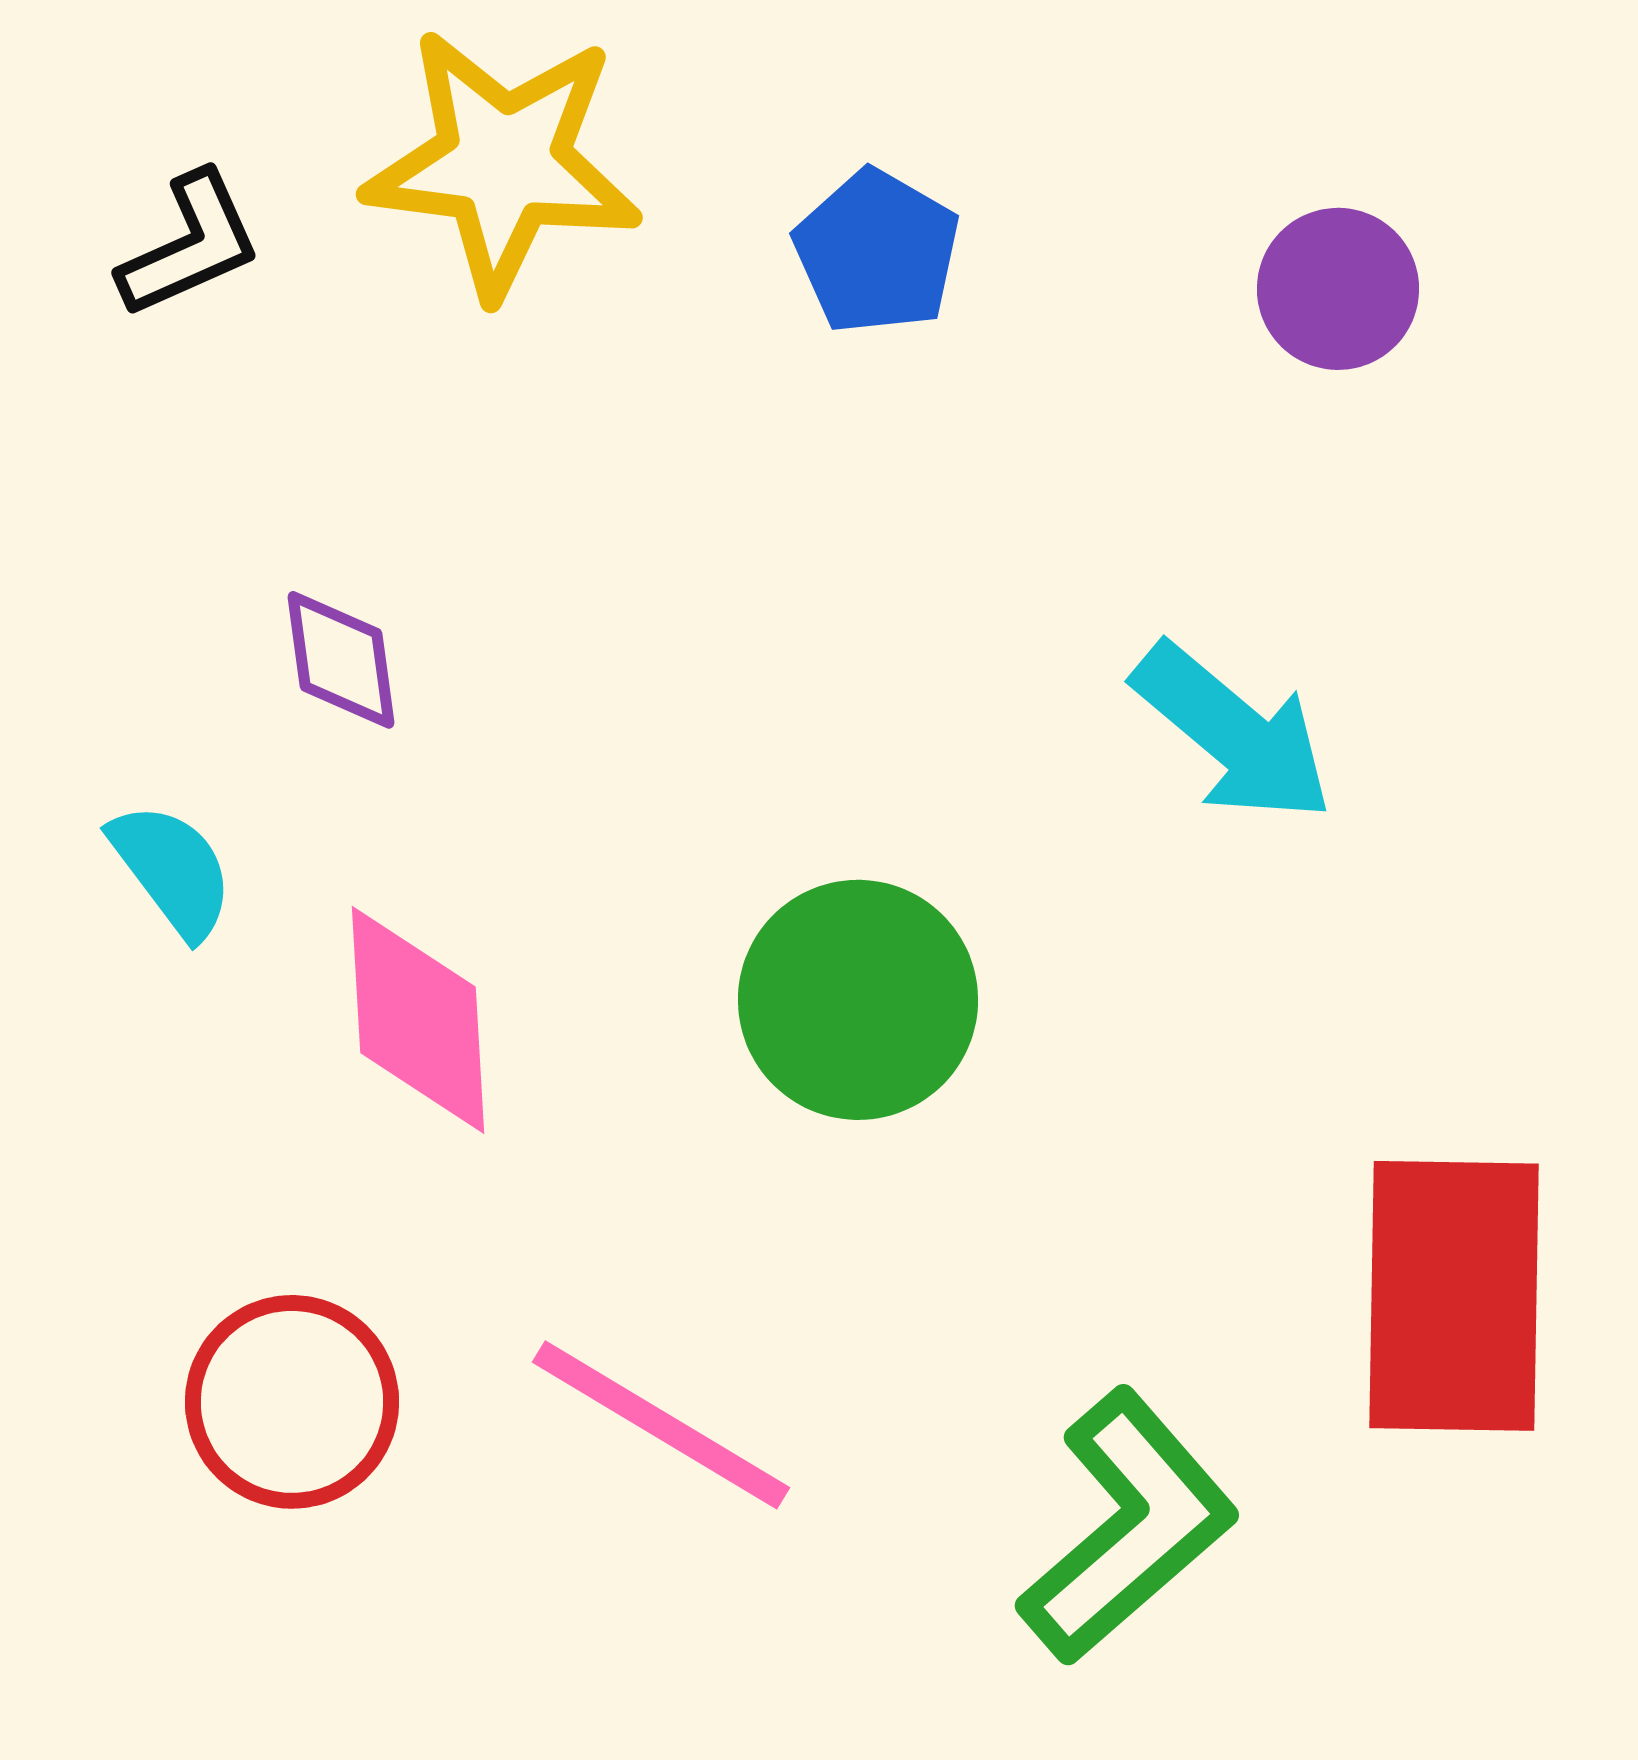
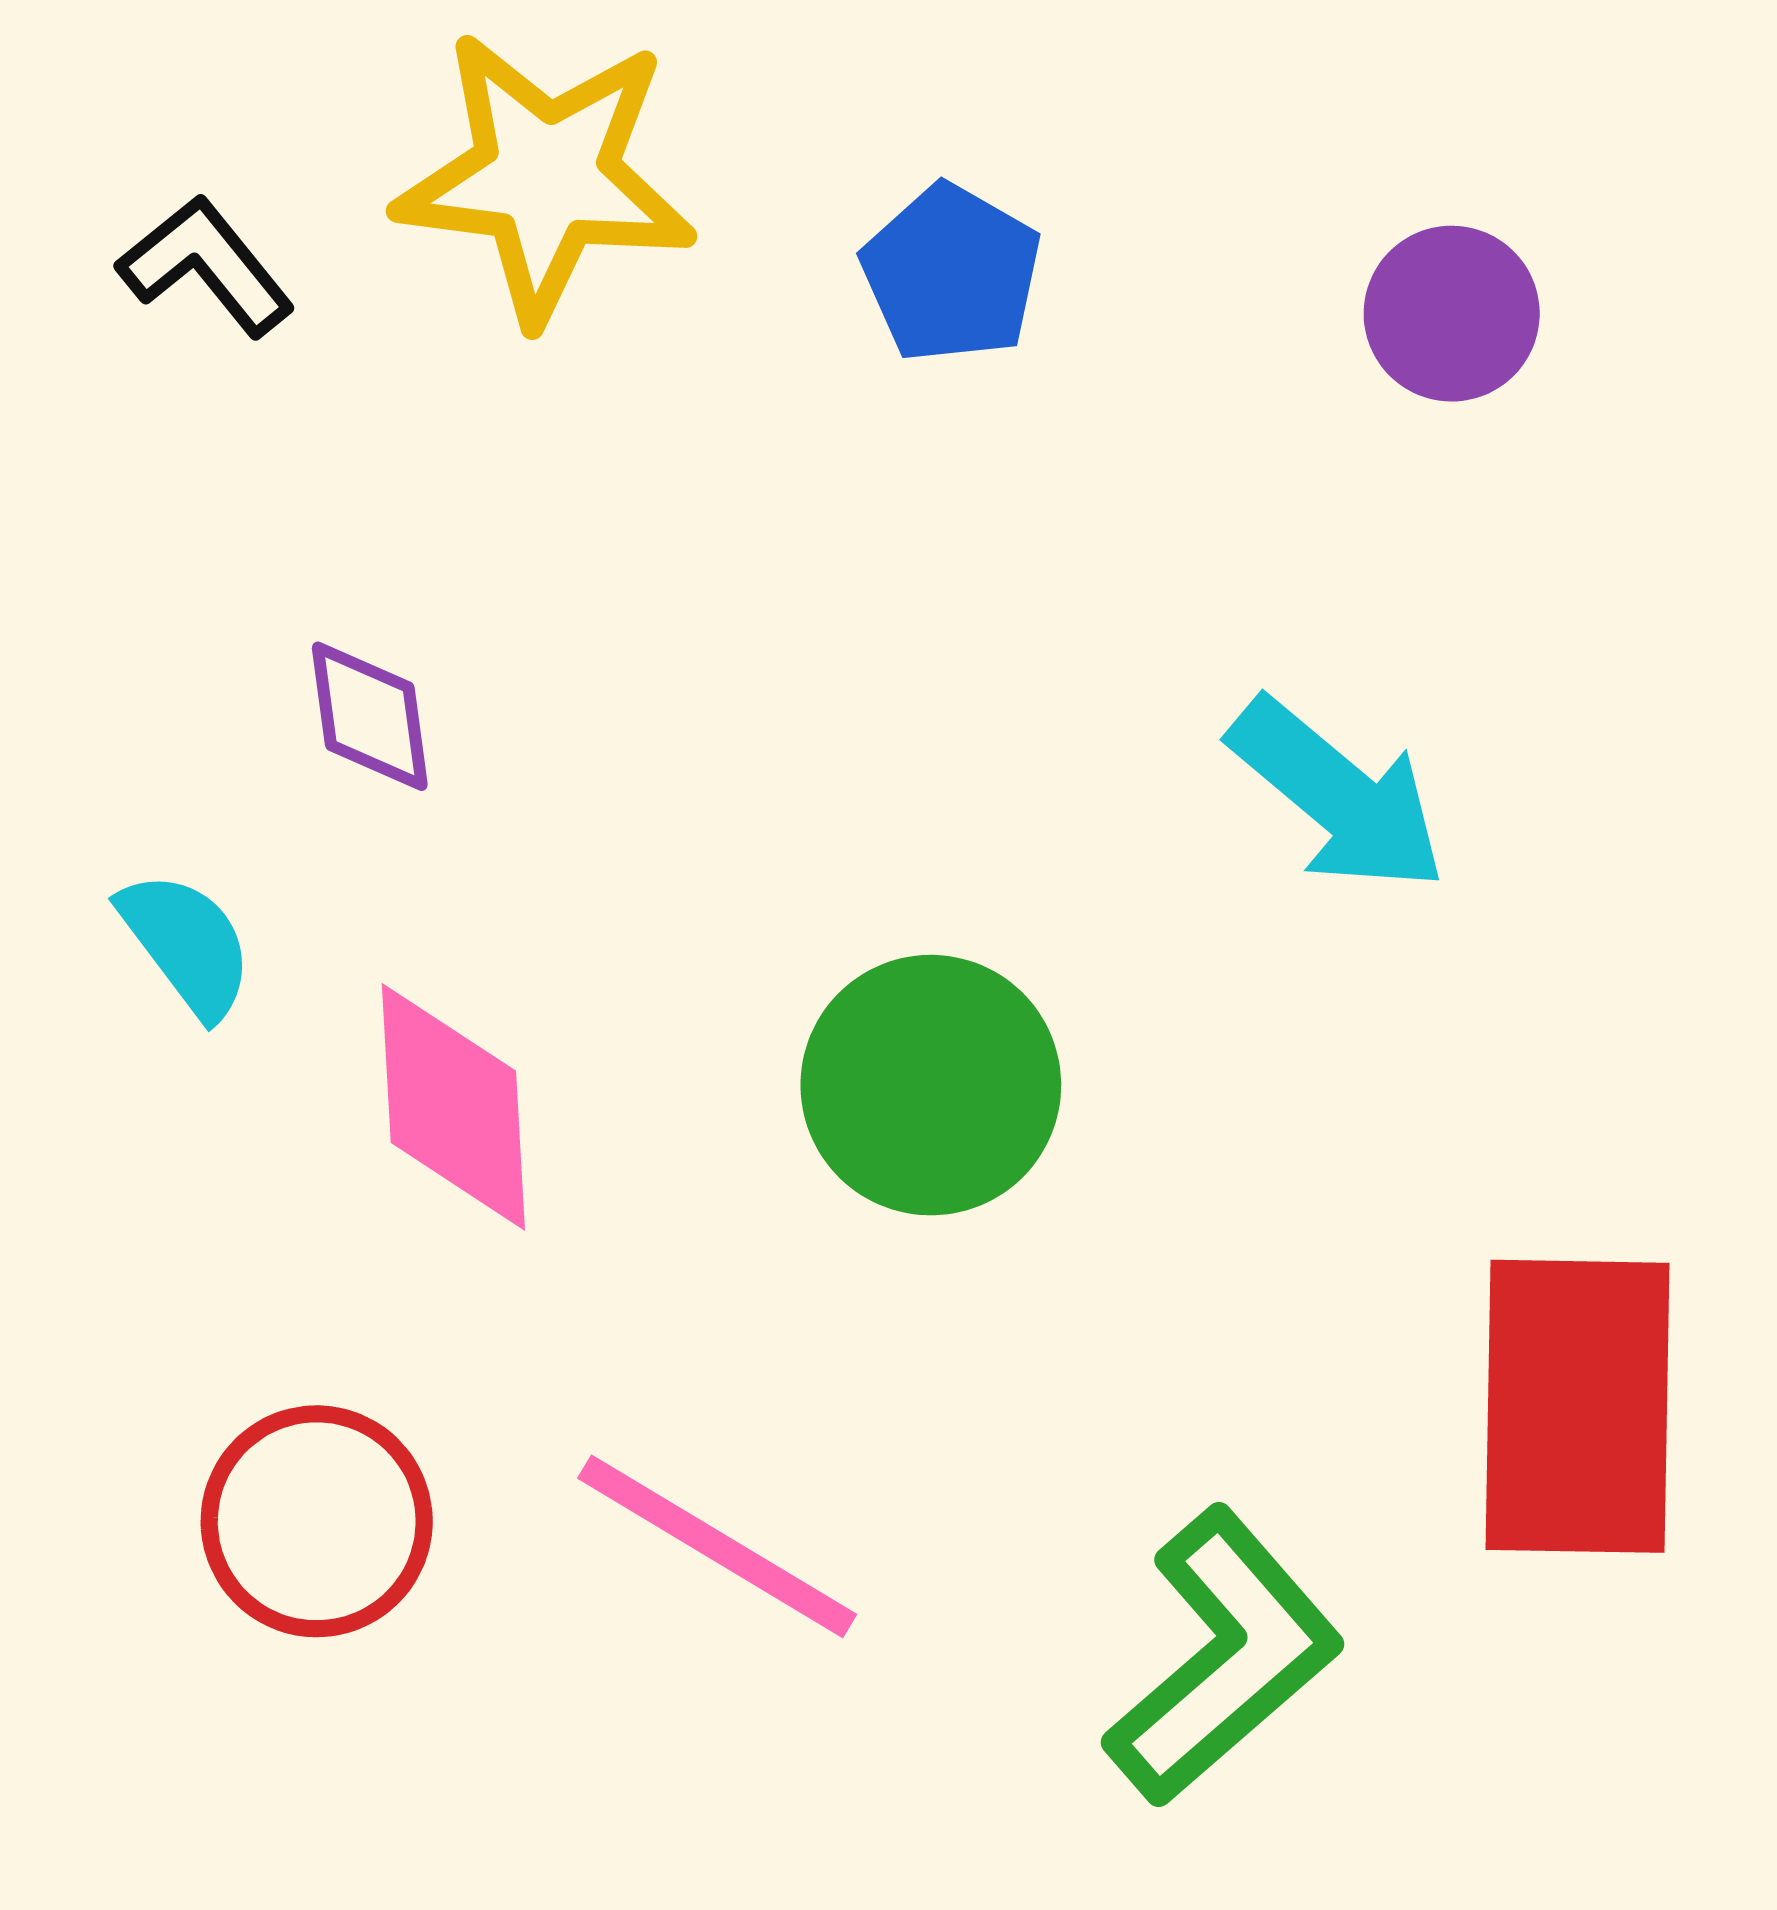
black L-shape: (190, 245) -> (206, 266), turned -105

